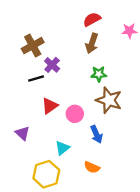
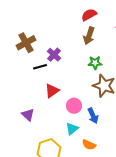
brown cross: (33, 46) -> (26, 43), moved
pink circle: (75, 114) -> (74, 106), moved
cyan triangle: (62, 148) -> (72, 129), moved

